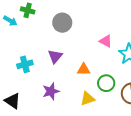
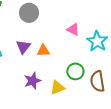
orange triangle: (84, 69) -> (43, 51), moved
purple star: (51, 91) -> (32, 81), moved

